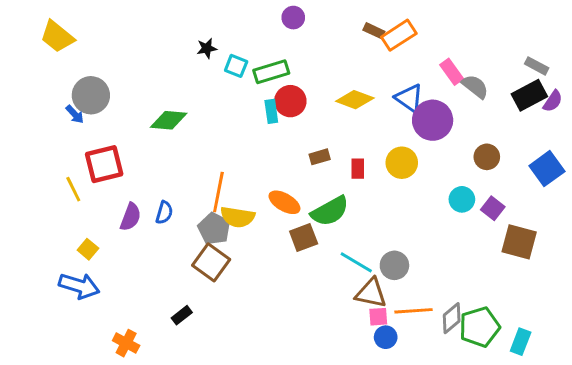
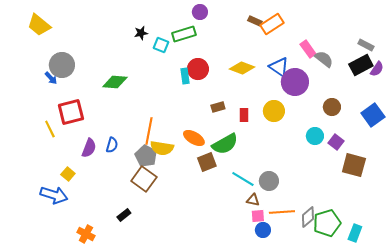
green rectangle: (271, 72) -> (184, 34), moved
yellow square: (88, 249) -> (68, 174), moved
brown triangle: (371, 293) -> (253, 200), size x0.6

